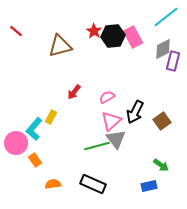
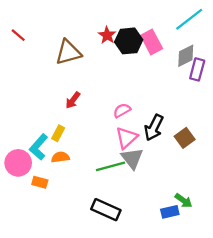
red arrow: (74, 92) -> (73, 100), moved
orange rectangle: (35, 160) -> (40, 182), turned -40
green arrow: (161, 165) -> (183, 201), moved
orange semicircle: (53, 184) -> (60, 157), moved

